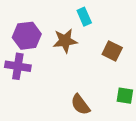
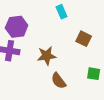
brown star: (65, 41) -> (47, 56), moved

